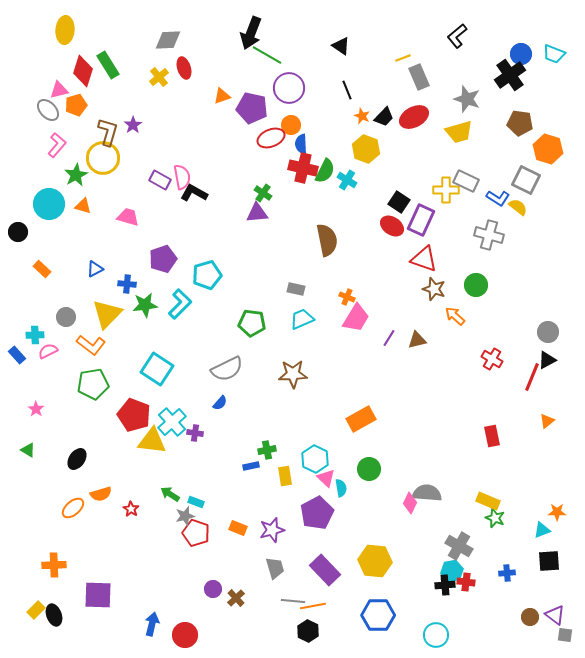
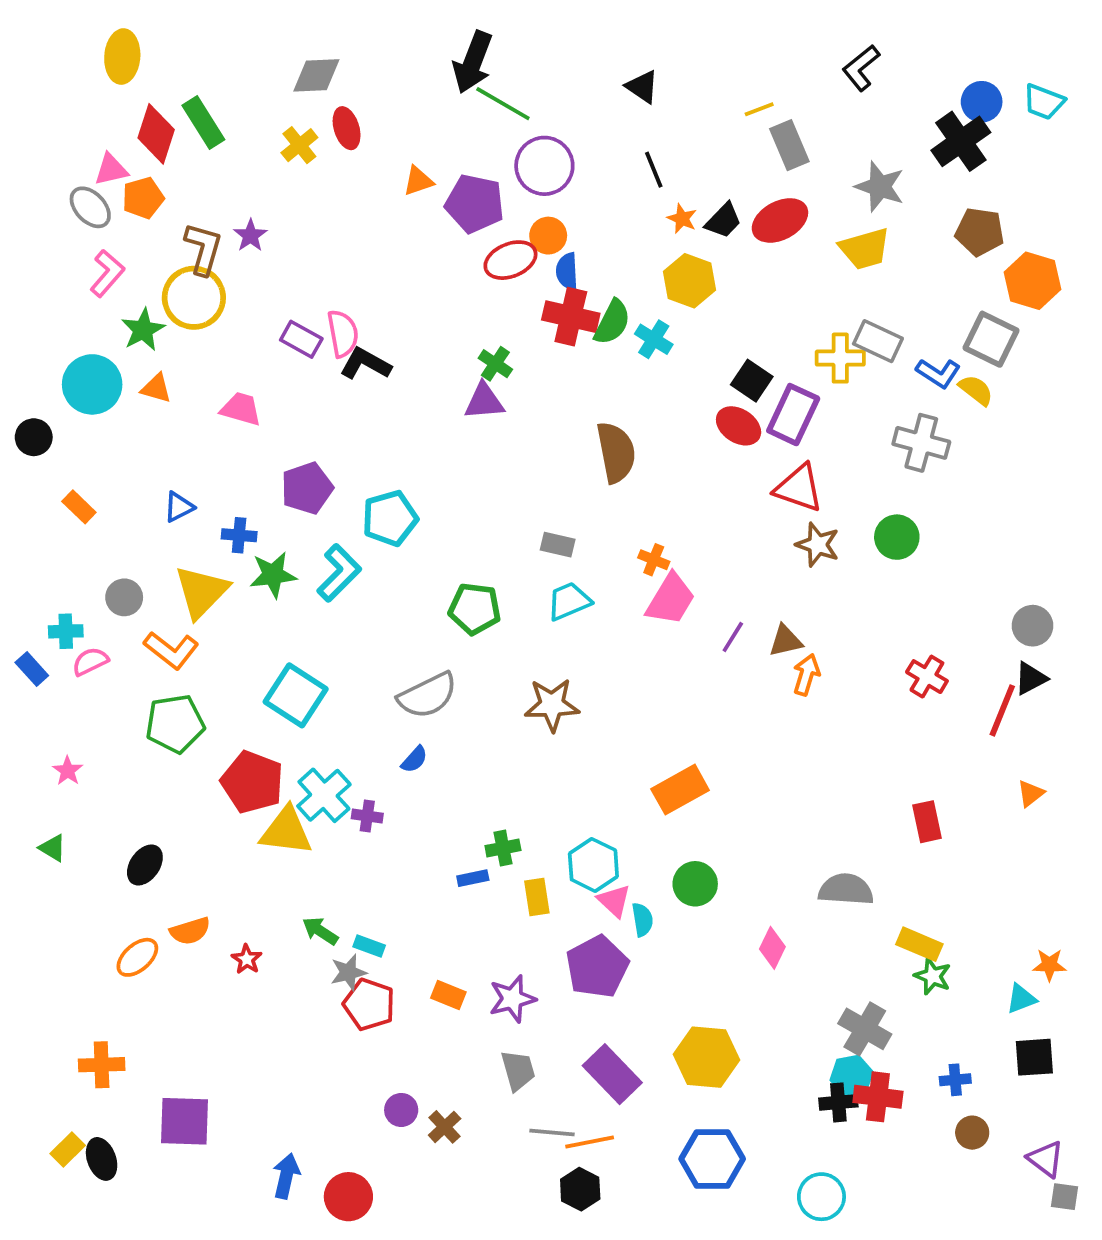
orange arrow: (455, 316) -> (806, 675), moved, turned 65
gray semicircle: (427, 493) -> (846, 889), moved
red cross: (466, 582) -> (878, 1097), size x1.4
brown circle: (530, 617) -> (972, 1133), moved

